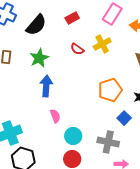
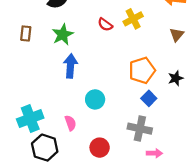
pink semicircle: (55, 116) -> (70, 123), moved
blue square: (124, 118) -> (149, 98), moved
cyan circle: (73, 136) -> (95, 99), moved

